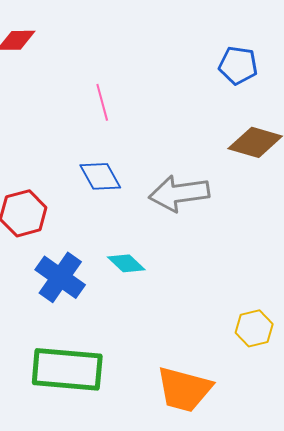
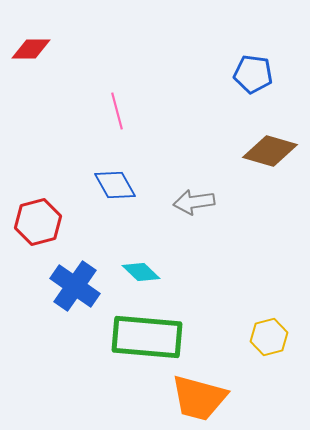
gray arrow: (179, 193) -> (194, 202), size x0.7
green rectangle: (67, 369) -> (147, 337), moved

